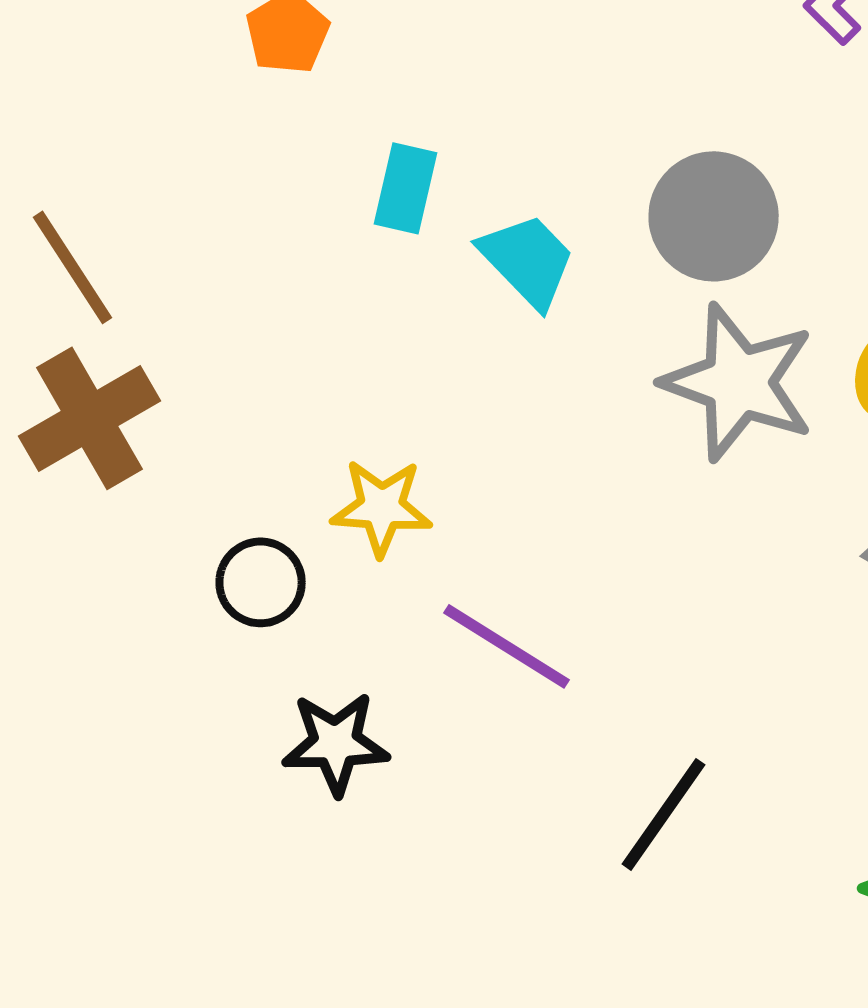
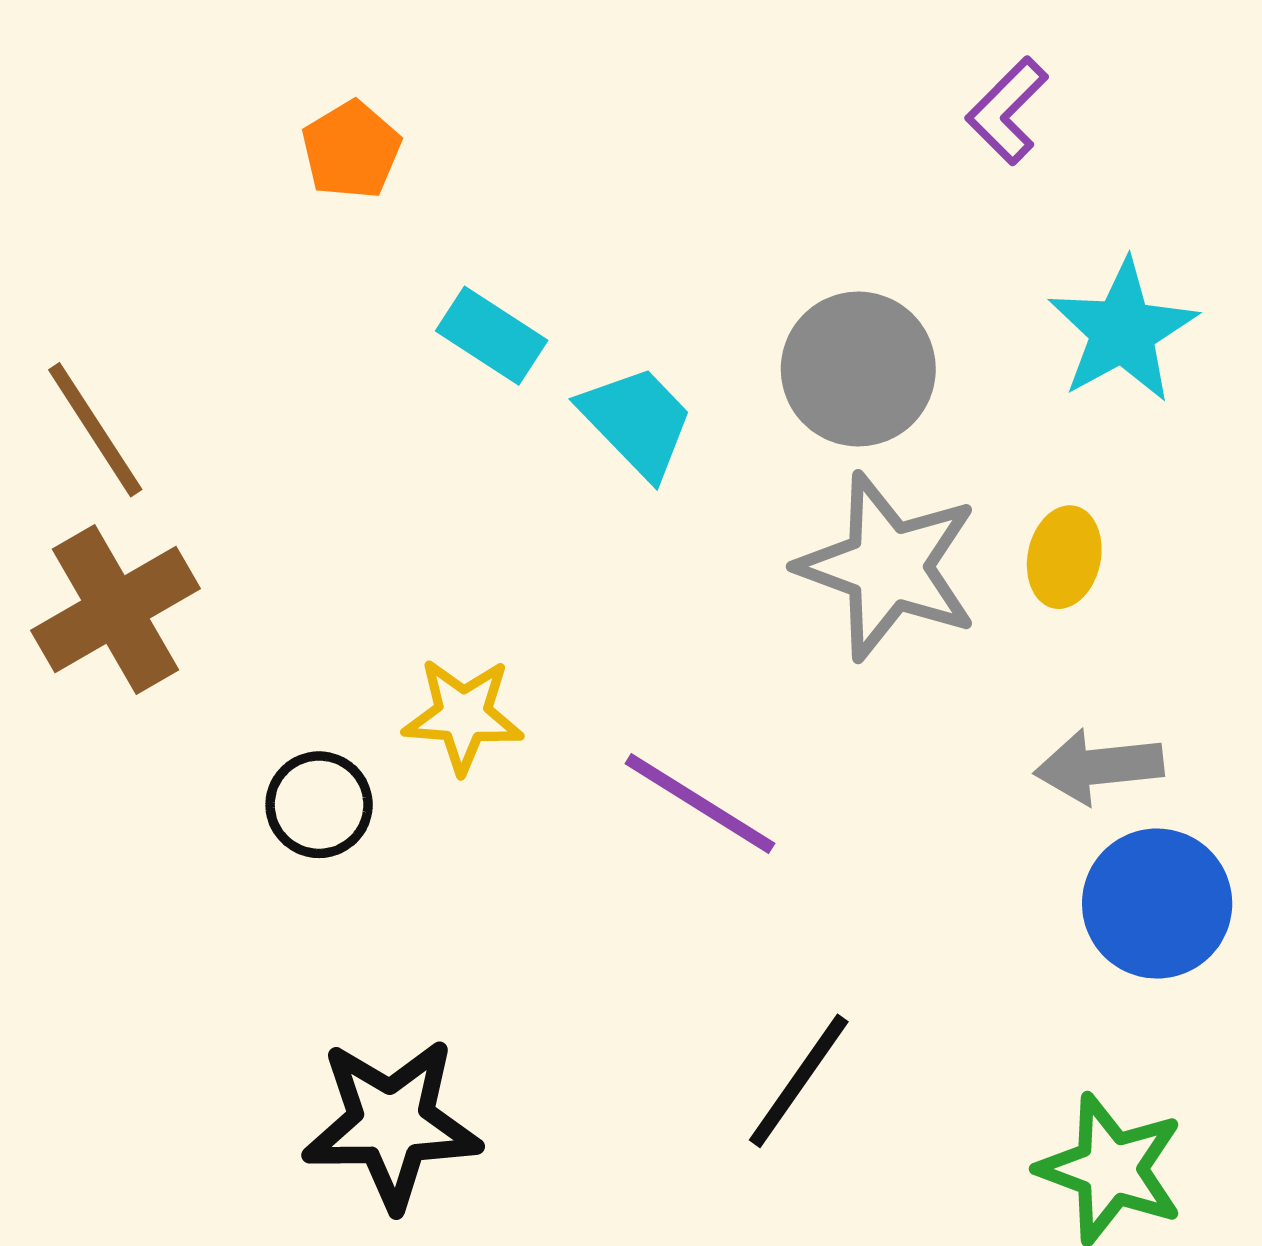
cyan rectangle: (406, 188) -> (492, 336), turned -70
purple line: (507, 646) -> (700, 804), moved
black star: (336, 743) -> (392, 1124), moved, size x1.4

